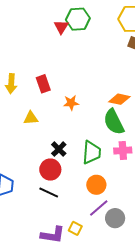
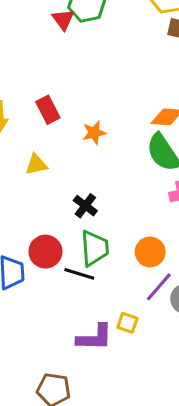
green trapezoid: (92, 152) -> (94, 248), moved
red circle: (50, 170) -> (45, 252), moved

